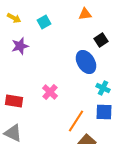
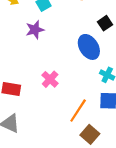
purple star: (20, 46) -> (35, 30), moved

